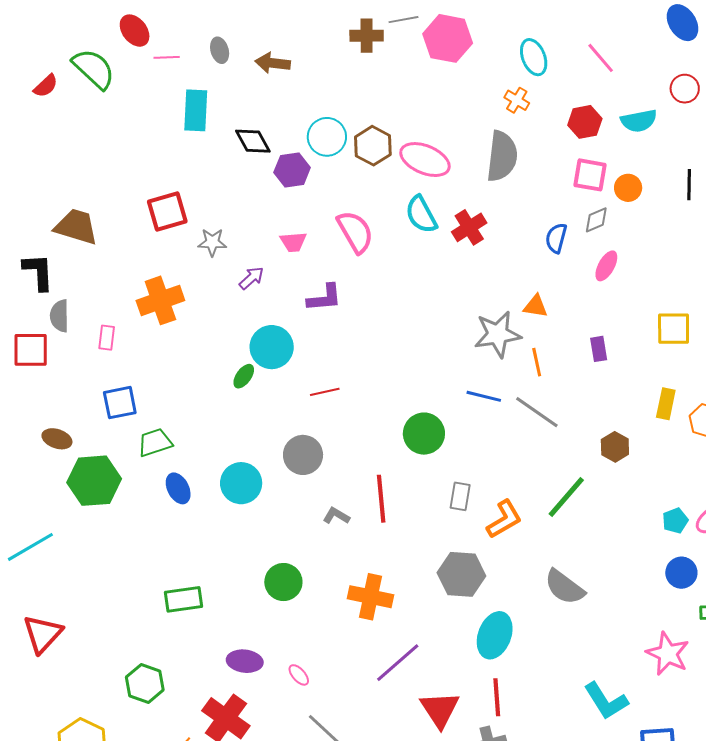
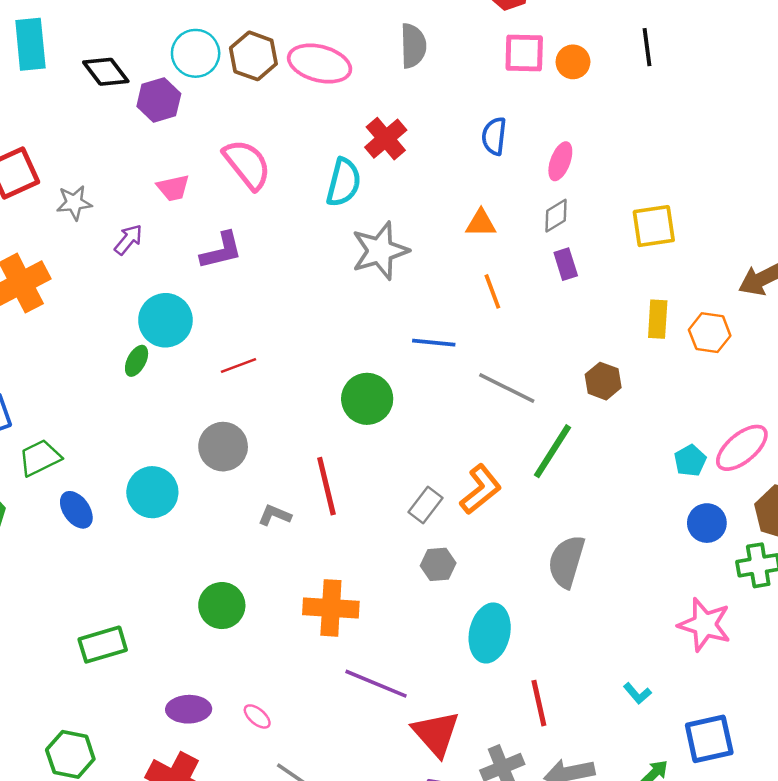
gray semicircle: (502, 156) -> (413, 46), size x0.7
cyan semicircle: (421, 215) -> (344, 182), moved, turned -129
gray diamond: (596, 220) -> (556, 216), moved
gray star: (498, 334) -> (380, 251), moved
gray line: (537, 412) -> (507, 388), moved
gray rectangle: (460, 496) -> (426, 505), moved, turned 36
gray hexagon: (461, 574) -> (438, 564), size x0.6
gray semicircle: (564, 587) -> (566, 562), turned 78
purple line: (398, 663) -> (376, 684), turned 72
red line: (497, 697) -> (539, 703), moved
cyan L-shape: (606, 701) -> (637, 693), size x0.5

